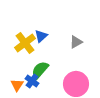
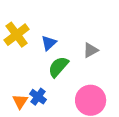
yellow cross: (25, 43) -> (17, 35), moved
green semicircle: (40, 70) -> (58, 67), moved

